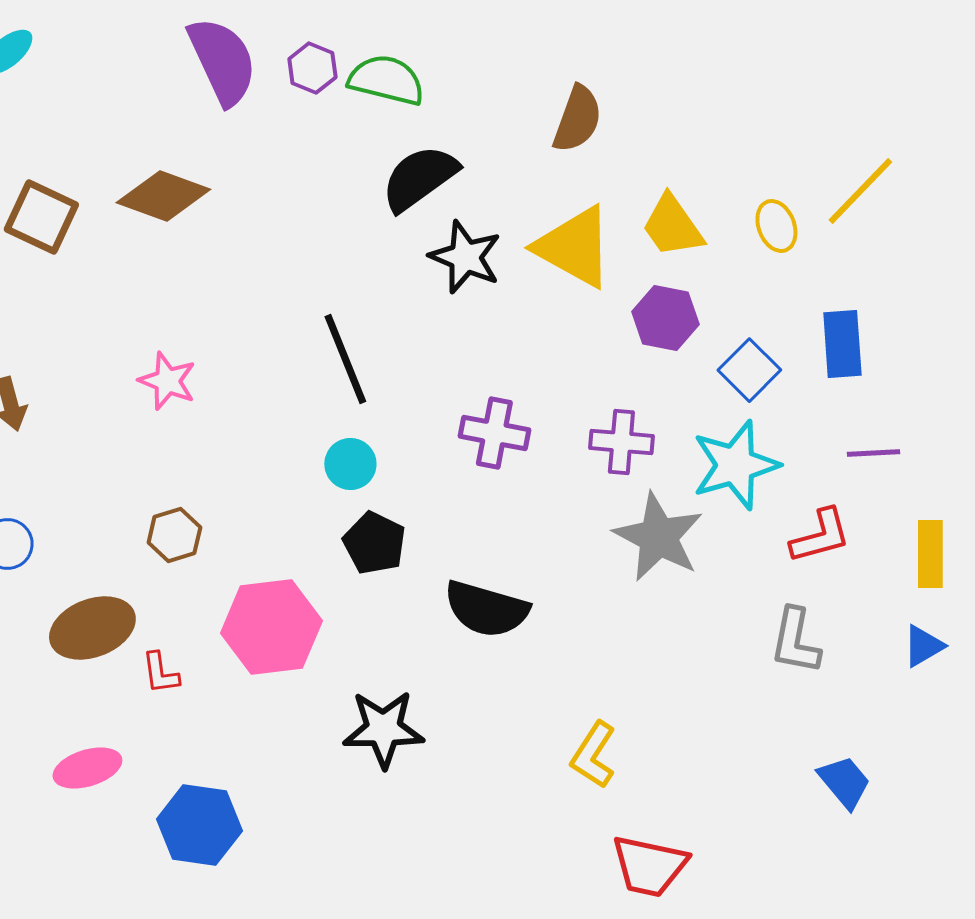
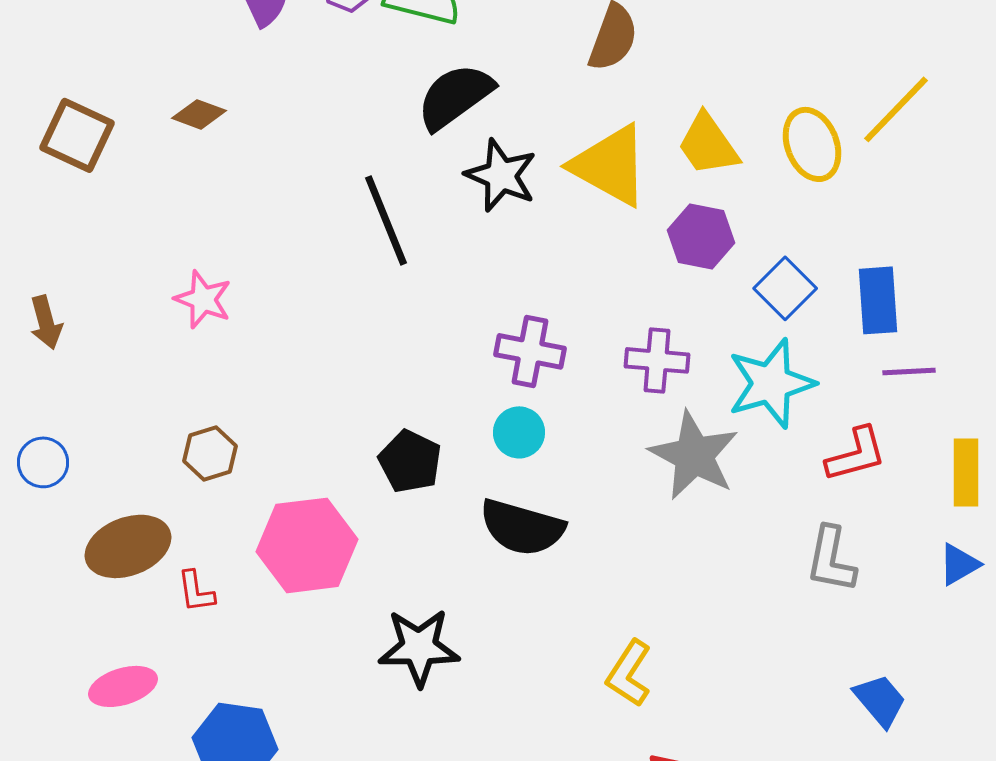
brown diamond: (163, 196) -> (199, 114), size x0.6
yellow ellipse: (776, 226) -> (812, 144), size x1.4
blue rectangle: (842, 344) -> (878, 300), moved
black line: (345, 359) -> (386, 220), moved
cyan circle: (350, 464) -> (519, 432), moved

